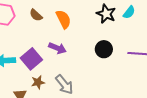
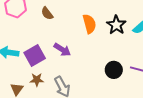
orange semicircle: (63, 19) -> (89, 24), moved
black circle: (104, 49) -> (114, 70), moved

